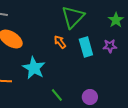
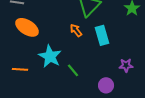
purple star: (110, 46) -> (126, 65), moved
green line: (57, 95) -> (73, 70), moved

